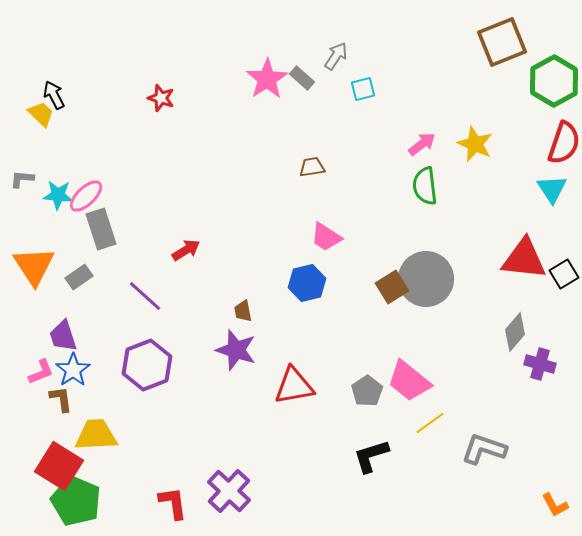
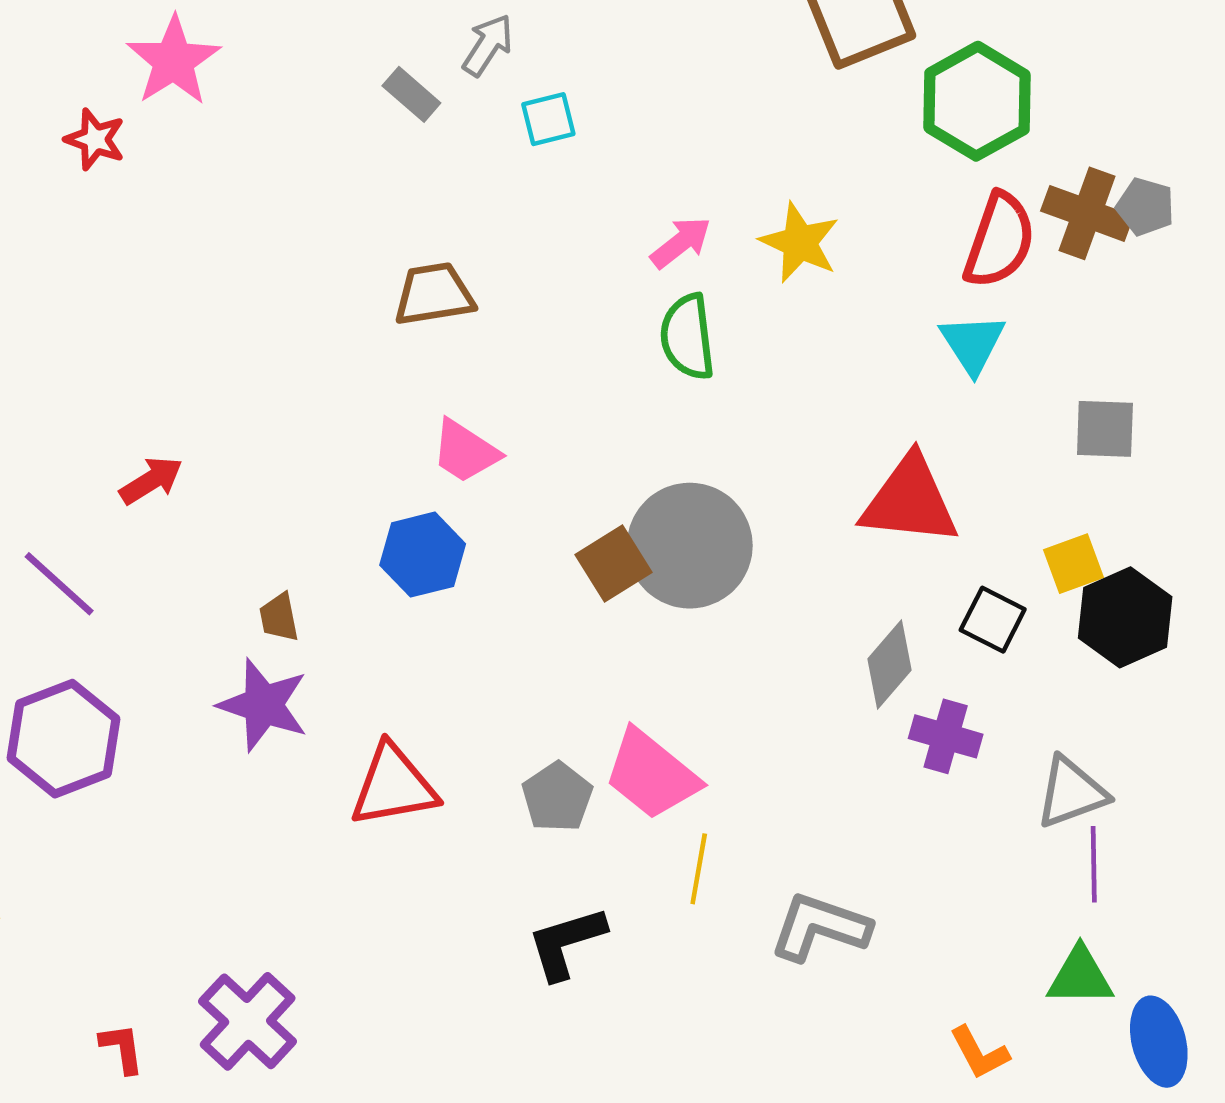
pink star: (267, 79) -> (174, 61), moved
brown trapezoid: (312, 167) -> (434, 294), size x1.4
black square: (564, 274) -> (993, 620), moved, turned -32
yellow line: (430, 423) -> (699, 869), turned -44
red L-shape: (173, 503) -> (122, 1048), size x0.7

